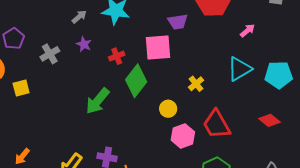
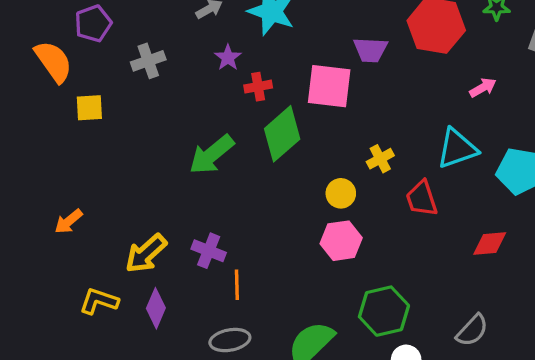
purple star: (84, 44) -> (228, 58), moved
yellow circle: (168, 109) -> (341, 193), moved
red diamond: (270, 120) -> (490, 244), turned -55
red trapezoid: (217, 124) -> (422, 199), moved, size x0.7

